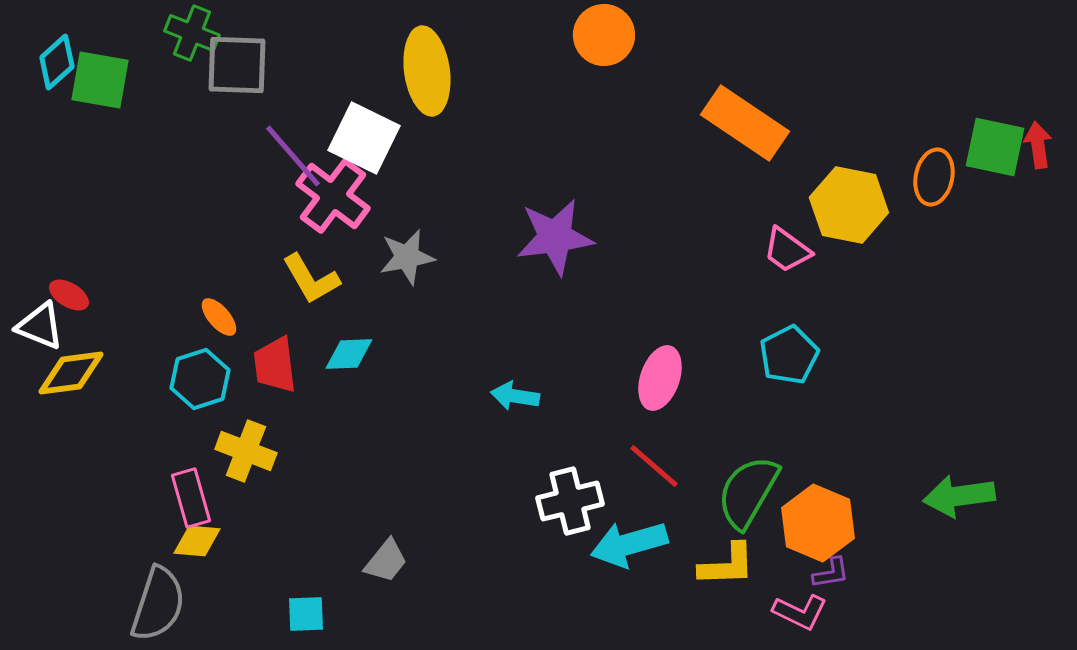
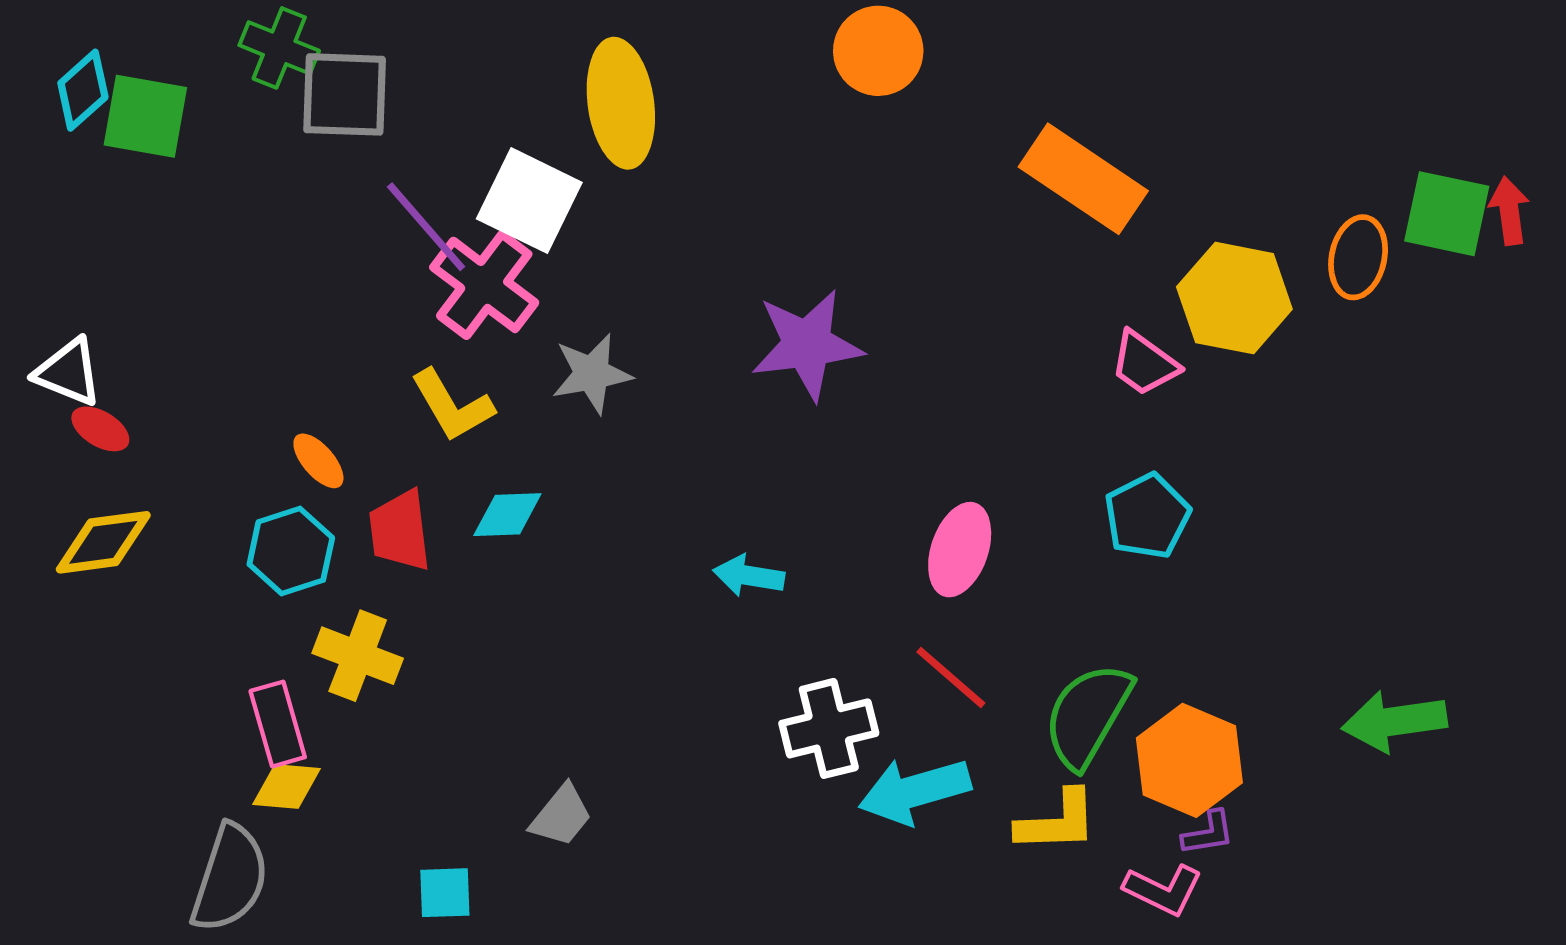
white triangle: (40, 326) -> (68, 372), moved

